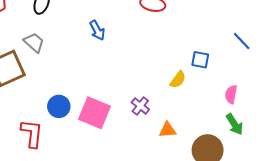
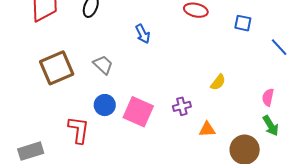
gray trapezoid: (34, 42) -> (103, 65), moved
blue square: (200, 60) -> (243, 23), moved
purple cross: (140, 106) -> (182, 106), turned 36

